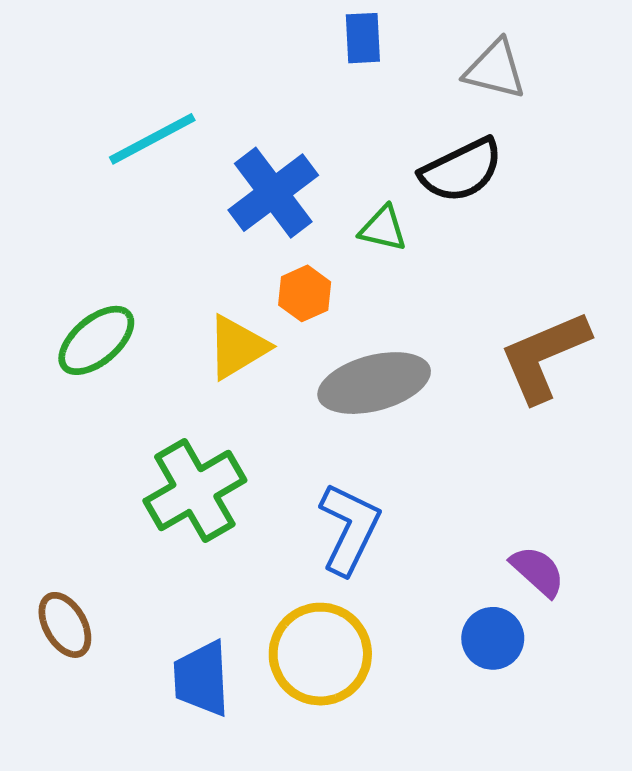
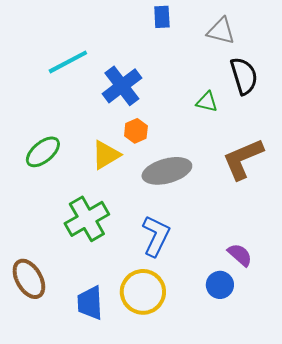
black semicircle: (461, 170) -> (244, 76), moved, turned -81
green triangle: (383, 228) -> (207, 102), moved
brown ellipse: (65, 625) -> (29, 279), size x1.4

